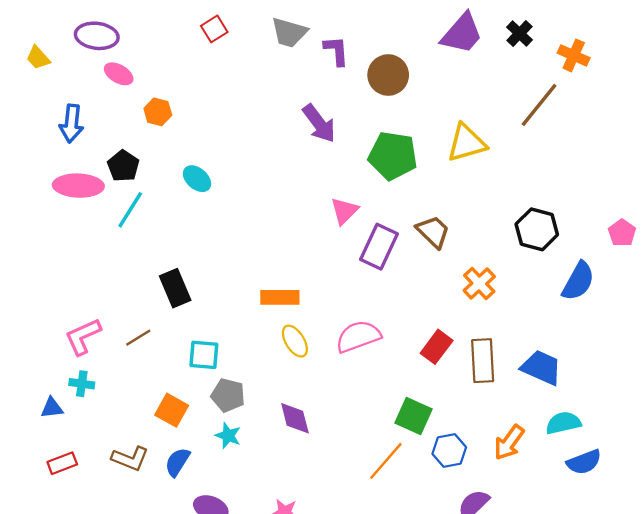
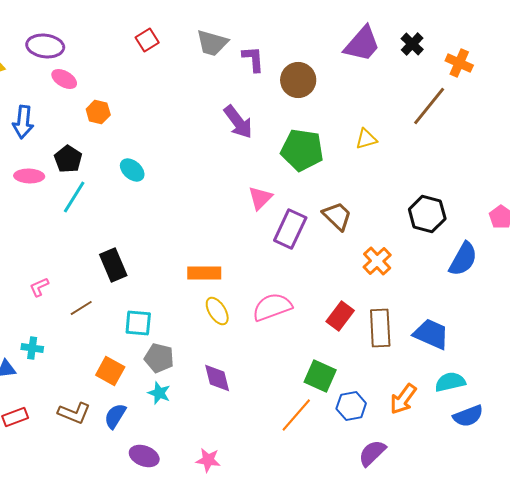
yellow triangle: (467, 143) -> (366, 139), size x0.6
pink ellipse: (78, 186) -> (29, 176), size x0.7
pink L-shape: (83, 336) -> (39, 287), moved, size x0.6

